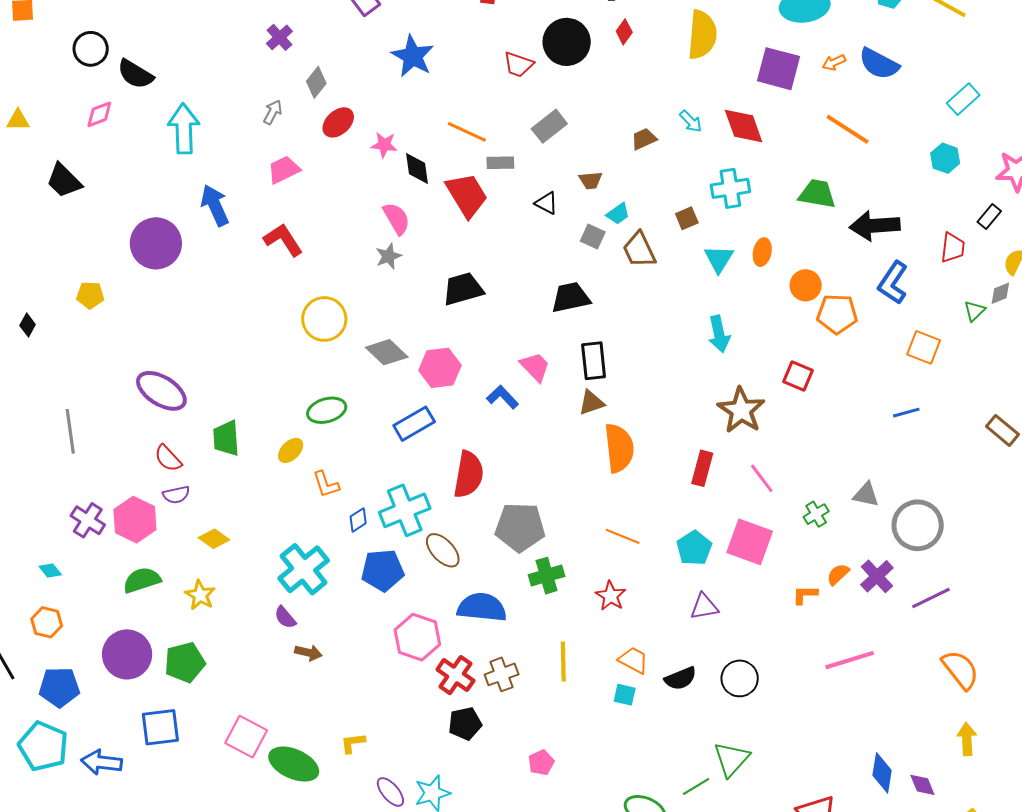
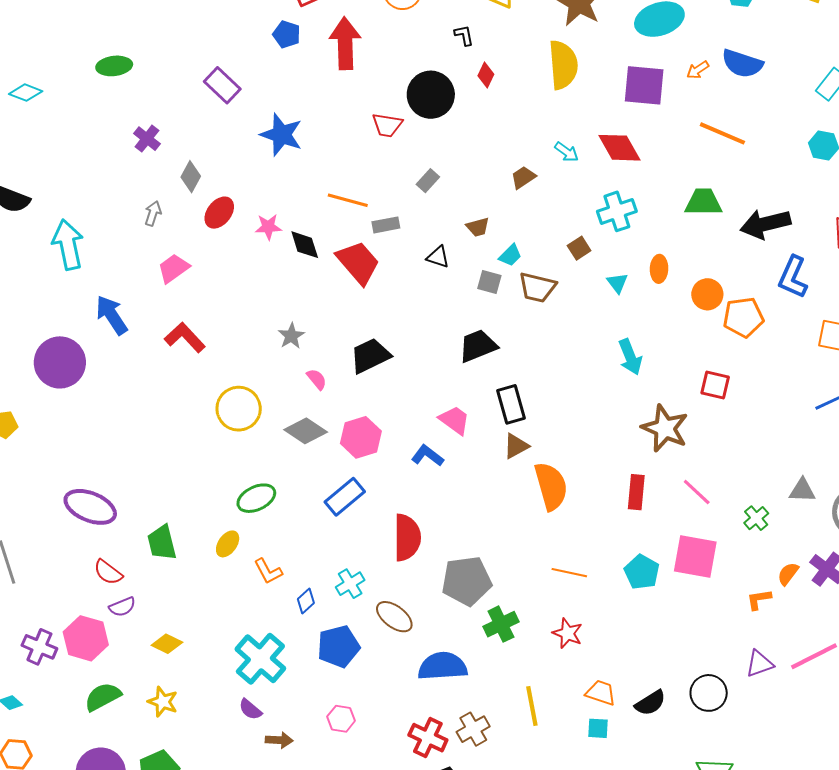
gray rectangle: (549, 126) -> (428, 181), size x0.7
pink semicircle: (396, 219) -> (317, 379), moved, size x0.7
brown trapezoid: (639, 250) -> (537, 287), turned -42
cyan triangle: (719, 259) -> (617, 283), size x0.7
cyan cross: (405, 510) -> (350, 584), size x0.6
purple triangle: (704, 607) -> (759, 664), moved
pink hexagon: (417, 637) -> (341, 719), moved, size x0.6

